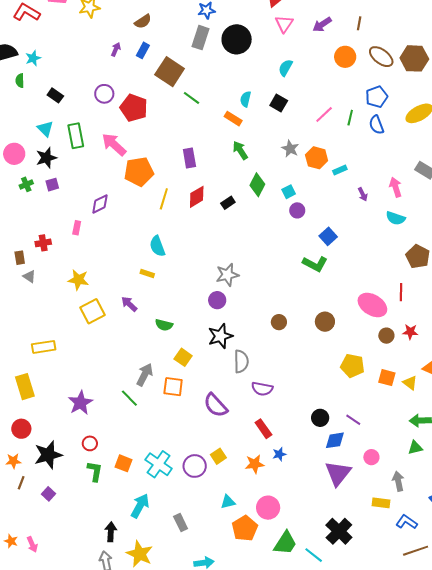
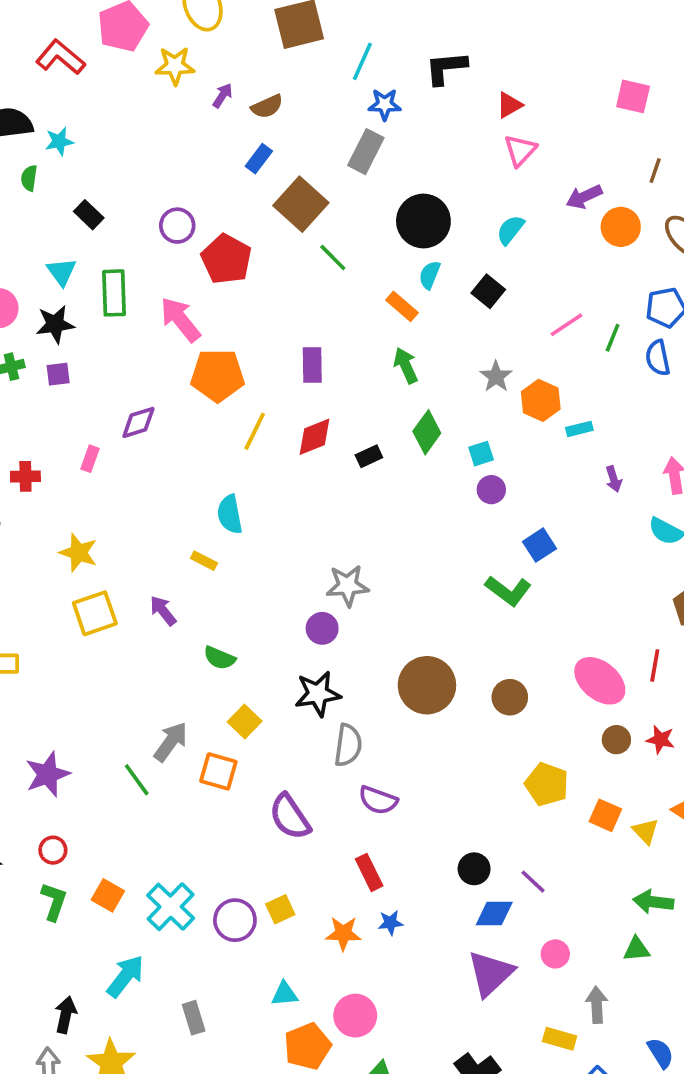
purple arrow: (322, 25) -> (584, 197), moved
black circle: (237, 39) -> (423, 221), moved
purple arrow: (116, 49) -> (223, 95), moved
brown circle: (279, 322) -> (427, 685), size x2.0

